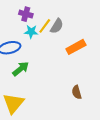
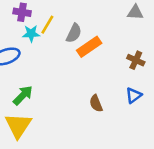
gray semicircle: (57, 26) -> (74, 33), moved
green arrow: (21, 69) -> (23, 95), moved

